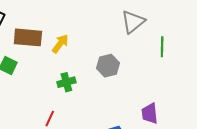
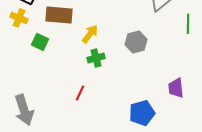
yellow arrow: (60, 44) -> (90, 34), moved

